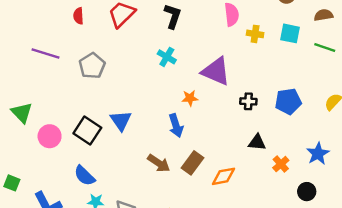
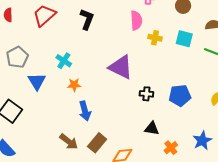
cyan cross: (167, 57) -> (64, 61), moved
orange star: (190, 98) -> (74, 85), moved
blue triangle: (121, 121) -> (37, 81), moved

